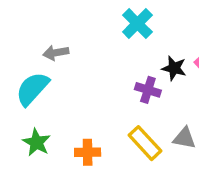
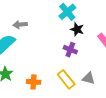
black star: (174, 68) -> (77, 29), moved

